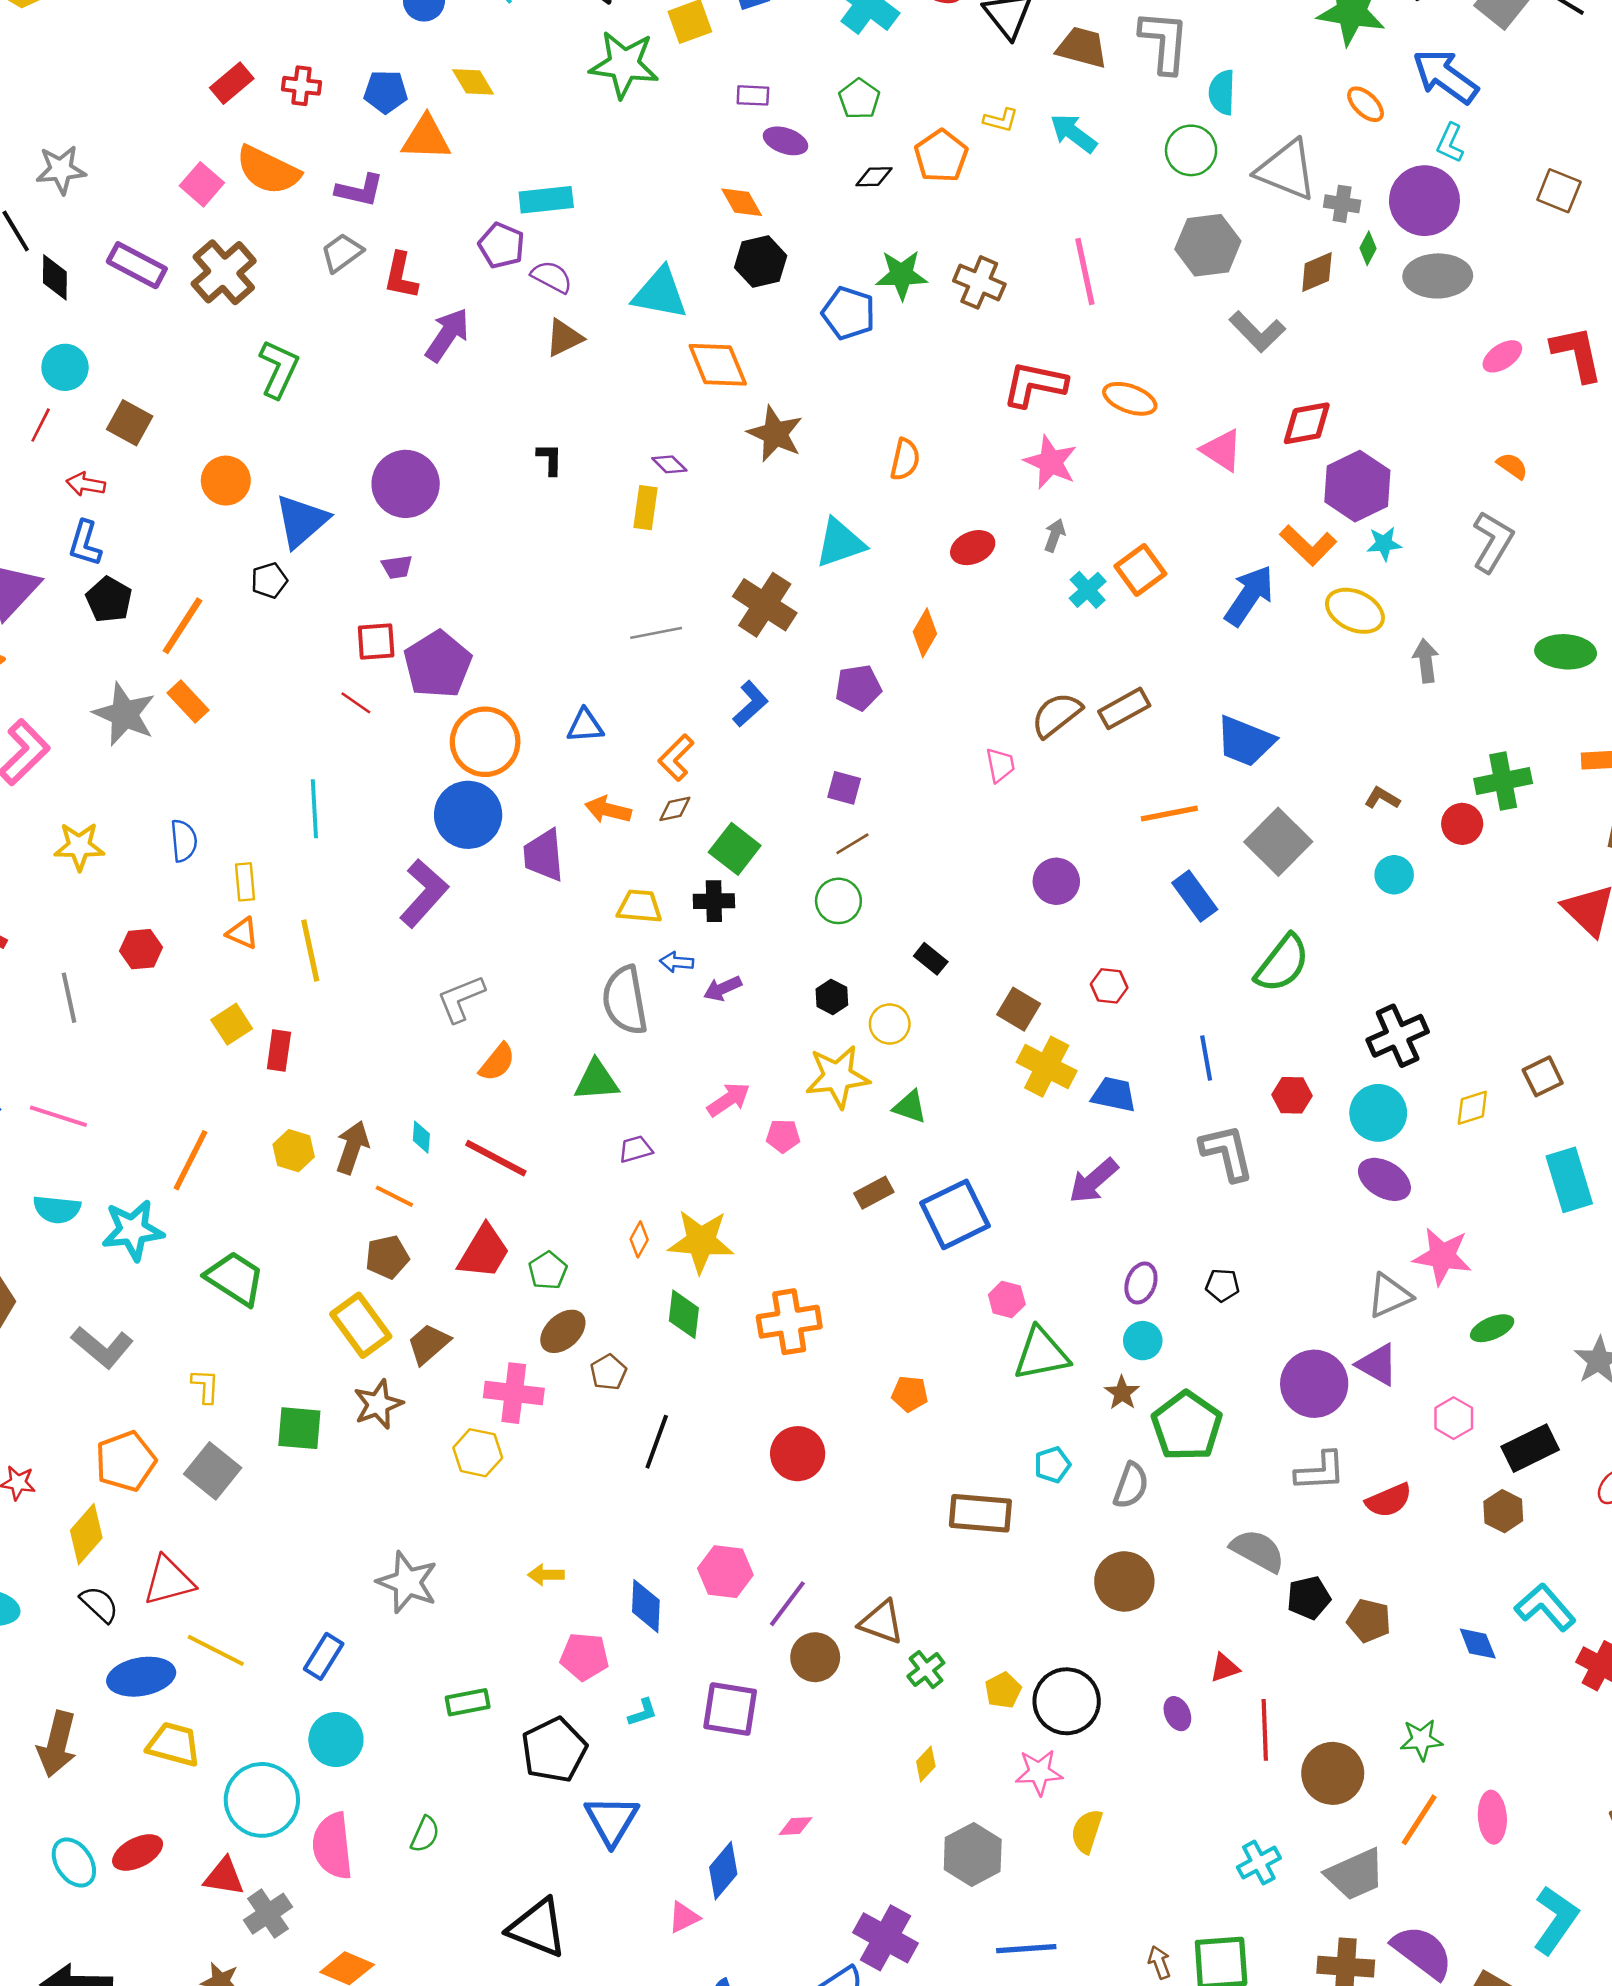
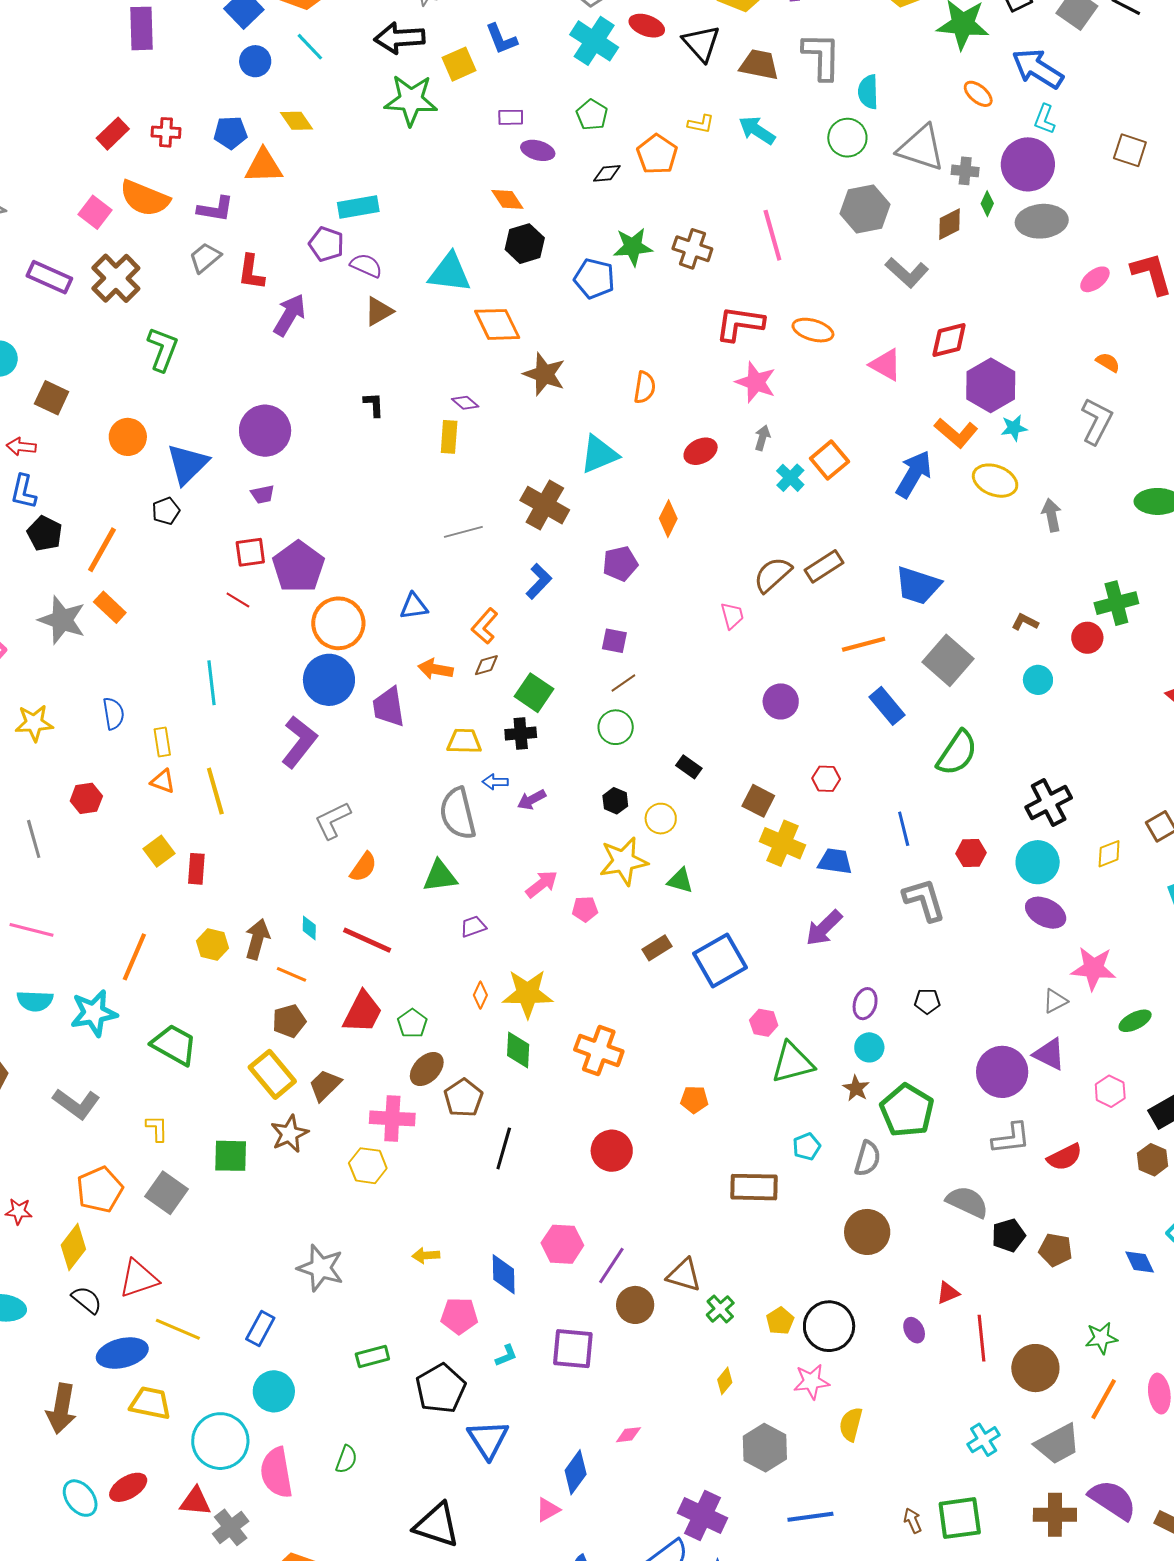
gray triangle: (1389, 1296) -> (1055, 1001), size x0.7
orange cross: (789, 1322) -> (599, 1050), turned 33
brown pentagon: (608, 1372) -> (463, 1098), size x1.4

